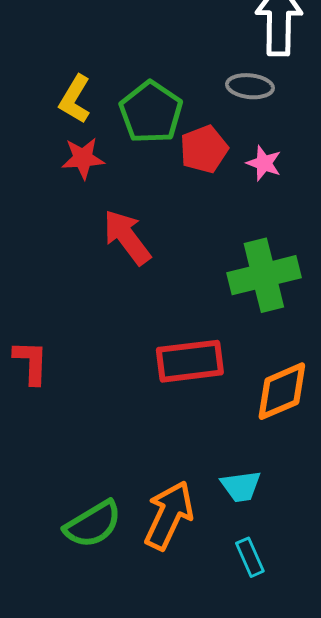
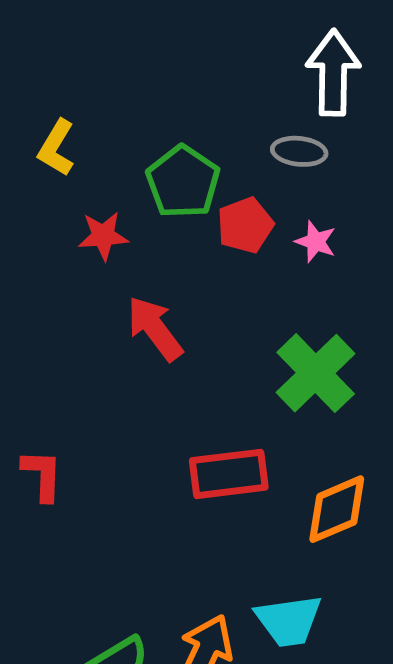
yellow L-shape: (75, 99) -> (56, 148), moved
green cross: (264, 275) -> (316, 373), turned -30
cyan trapezoid: (241, 486) -> (289, 621), size x1.4

